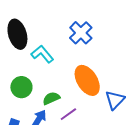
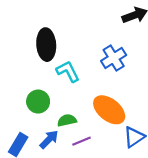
orange ellipse: (87, 80) -> (109, 110), turned -32

